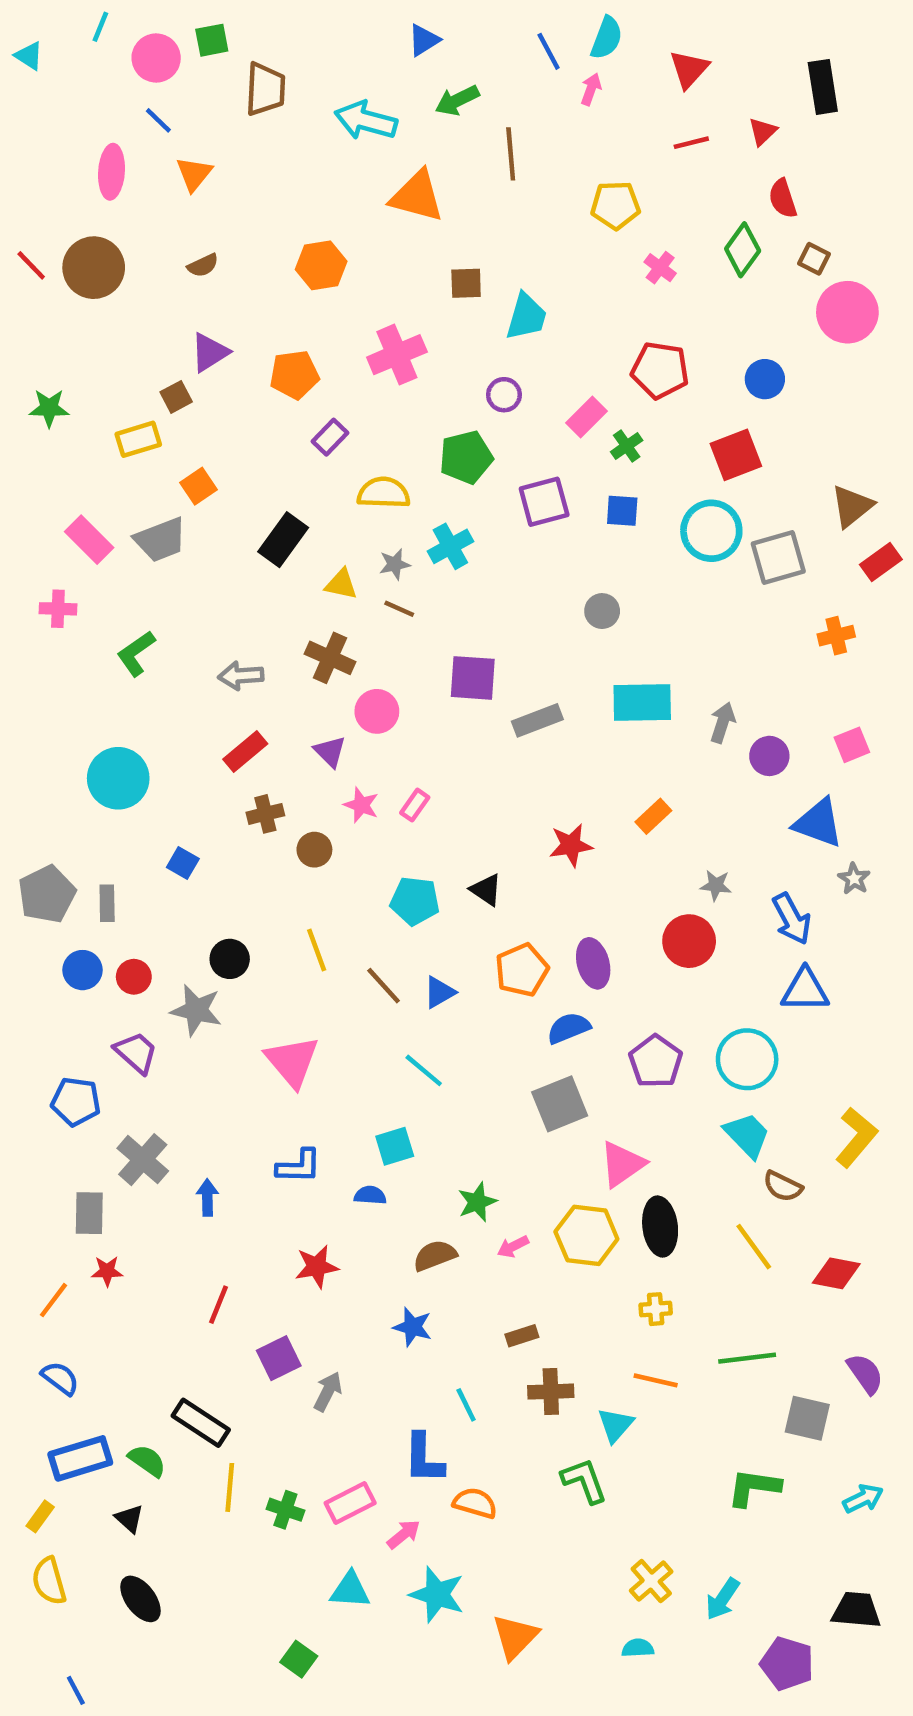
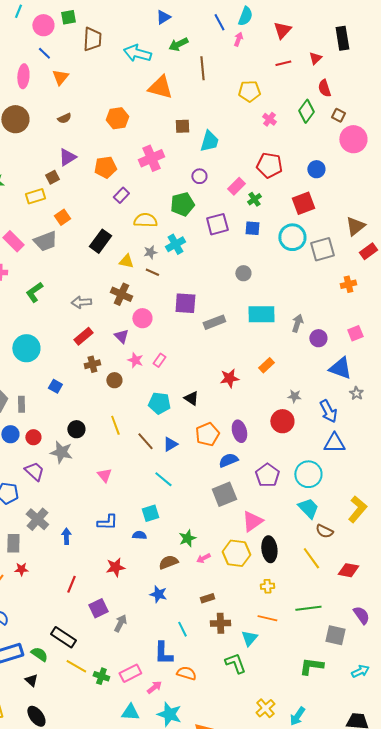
pink triangle: (292, 1061) -> (104, 475), size x0.6
yellow line: (230, 1487) -> (76, 666), turned -65

